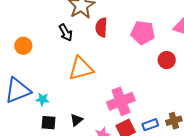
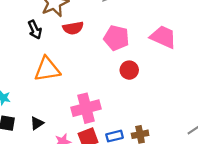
red semicircle: (101, 27) -> (73, 28), turned -108
red circle: (167, 60) -> (129, 70), moved

